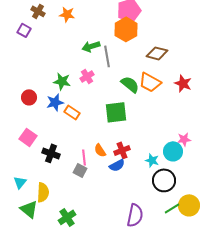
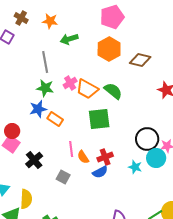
orange hexagon: (126, 29) -> (109, 49), moved
green arrow: (91, 46) -> (69, 39), moved
gray line: (107, 56) -> (45, 62), moved
orange trapezoid: (150, 82) -> (87, 89), moved
red circle: (29, 97) -> (12, 131), moved
black cross: (51, 153) -> (34, 160), turned 30
pink line: (84, 157) -> (71, 149), moved
black circle: (164, 180) -> (147, 139), moved

